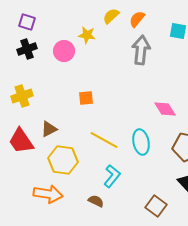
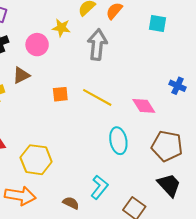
gray arrow: (141, 50) -> (97, 45), moved
brown triangle: (49, 129) -> (21, 75), moved
yellow line: (104, 140) -> (97, 97), moved
cyan L-shape: (112, 176) -> (99, 187), moved

